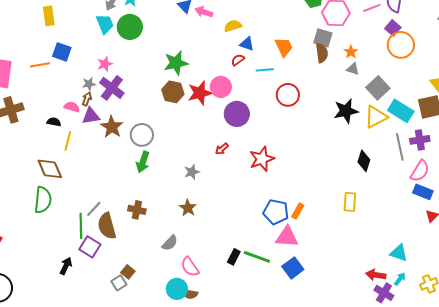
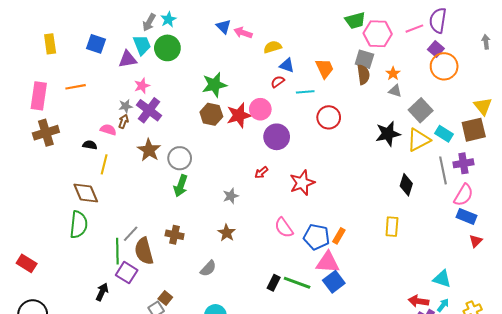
yellow rectangle: (49, 16) -> (50, 44), moved
blue square: (62, 52) -> (96, 44), moved
cyan rectangle: (401, 111) -> (444, 134), size x0.7
purple triangle: (91, 116) -> (128, 59), moved
pink semicircle: (190, 267) -> (284, 228), moved
blue square: (293, 268) -> (334, 282), moved

